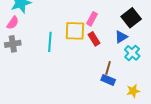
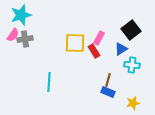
pink rectangle: (92, 19) -> (99, 38), moved
cyan line: (50, 42) -> (49, 82), moved
gray cross: (13, 44) -> (25, 39), moved
cyan cross: (132, 53) -> (132, 65), turned -35

